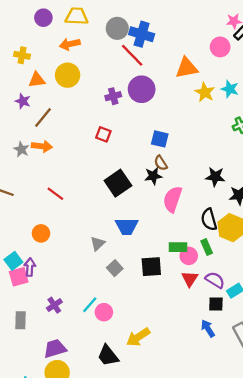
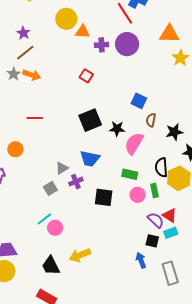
orange triangle: (37, 80) -> (82, 32), moved
brown line: (43, 117) -> (25, 53), moved
blue square: (160, 139) -> (139, 101), moved
brown semicircle: (161, 163) -> (151, 120), moved, turned 32
black star: (153, 176) -> (117, 129), moved
black star: (215, 177) -> (174, 132), turned -30
red line: (55, 194) -> (35, 118), turned -49
green rectangle: (178, 247) -> (130, 174), moved
gray square: (115, 268) -> (50, 188), moved
red triangle: (190, 279) -> (170, 215), moved, turned -42
purple cross: (54, 305) -> (76, 182), moved

